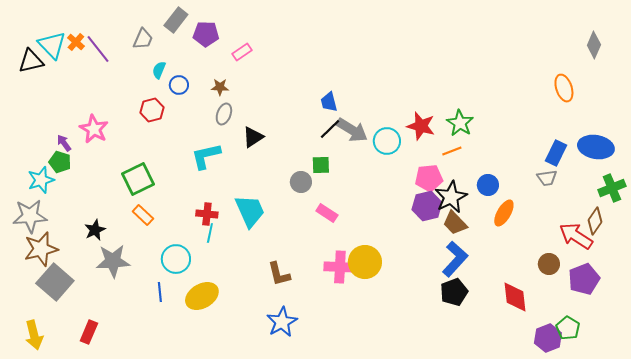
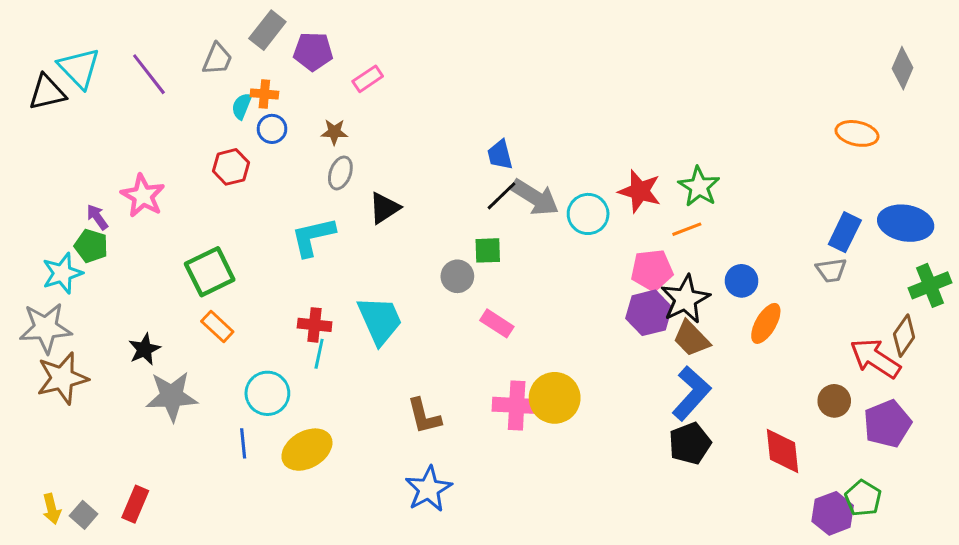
orange cross: (76, 42) -> (264, 94), moved, turned -36
orange ellipse: (564, 88) -> (857, 133), turned -60
gray square: (55, 282) -> (84, 515), moved, size x0.5
yellow arrow: (34, 335) -> (52, 509), size x0.7

